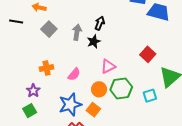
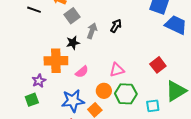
gray square: (49, 29) -> (72, 16), moved
black star: (94, 42) -> (73, 43), moved
orange cross: (47, 68) -> (56, 61), size x1.6

